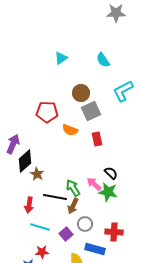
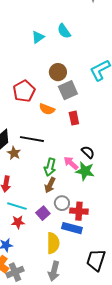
cyan semicircle: (103, 60) -> (64, 31), moved
red pentagon: (47, 112) -> (24, 91), turned -30
green arrow: (73, 188) -> (50, 167), turned -132
black line: (55, 197) -> (32, 139), moved
red cross: (114, 232) -> (79, 211), moved
red star: (42, 252) -> (18, 222), moved

